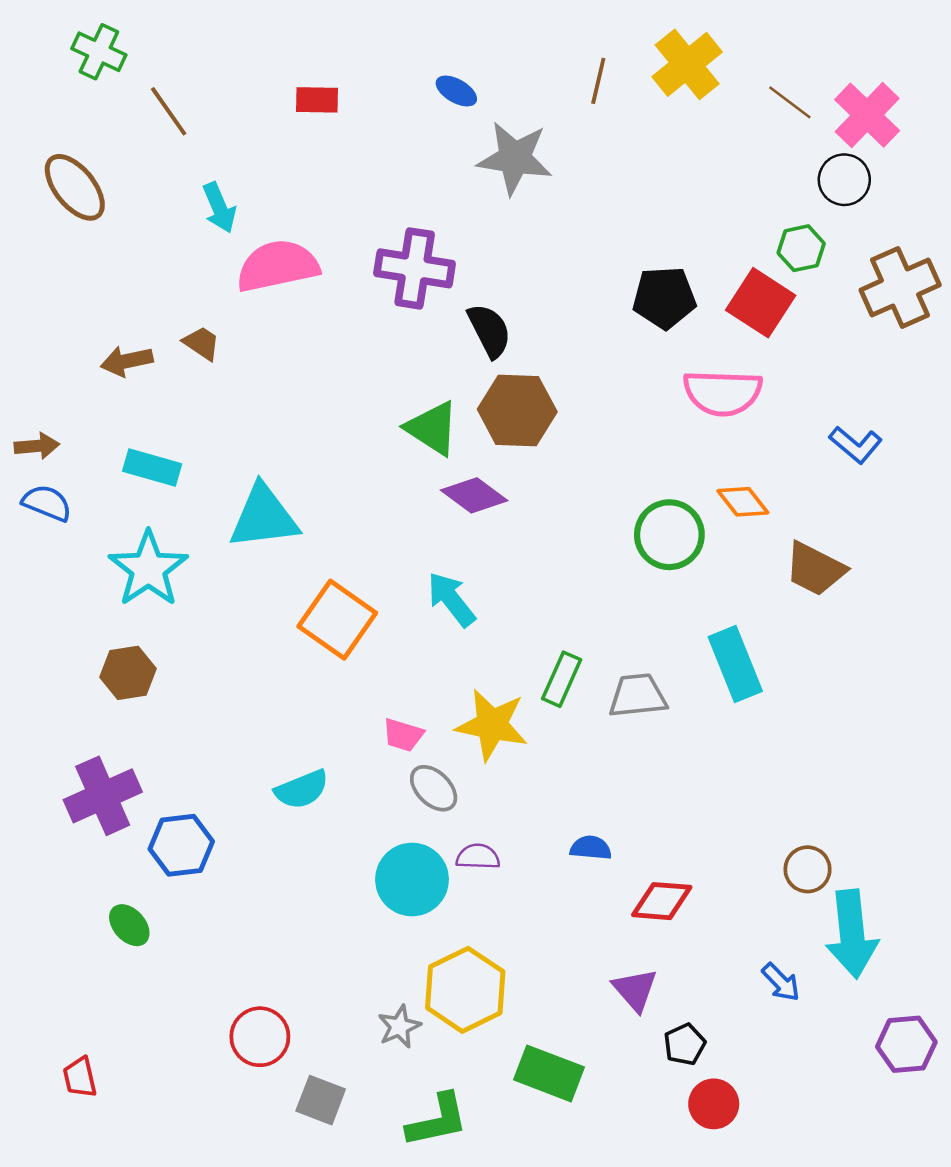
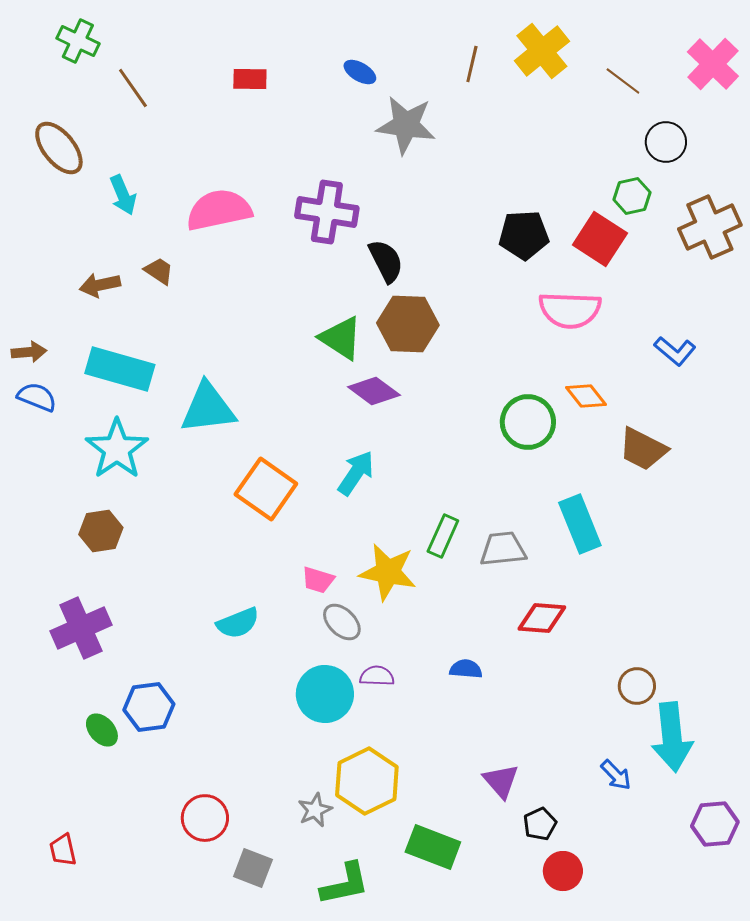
pink cross: (867, 115) -> (713, 64), moved
cyan arrow: (219, 208) -> (123, 195), moved
cyan rectangle: (152, 468) -> (120, 369), size x1.5
cyan arrow: (451, 599) -> (356, 473), turned 72
blue hexagon: (181, 845) -> (149, 707), moved
red diamond: (662, 901) -> (542, 618), moved

